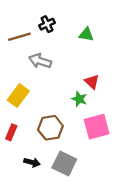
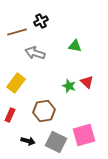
green triangle: (86, 34) -> (75, 46), moved
red triangle: (92, 82) -> (87, 82), moved
pink square: (97, 127) -> (84, 135), moved

